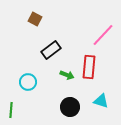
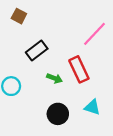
red rectangle: (89, 67) -> (79, 69), turned -30

